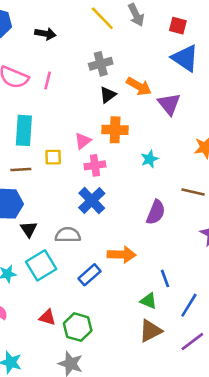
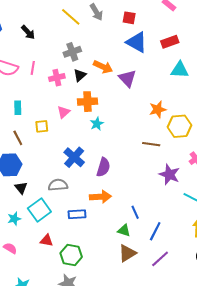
black arrow: (45, 34) -> (28, 32), turned 42
cyan rectangle: (24, 130) -> (18, 108), size x0.6
cyan star: (149, 159) -> (97, 124), moved
pink cross: (95, 165) -> (57, 78), moved
brown line: (21, 170) -> (18, 138), turned 70
purple semicircle: (156, 212) -> (103, 167), moved
black triangle: (29, 229) -> (21, 188), moved
blue rectangle: (89, 275) -> (77, 214), turned 42
red triangle: (47, 317) -> (47, 240), moved

